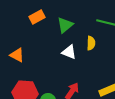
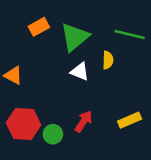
green triangle: (65, 25) -> (75, 37), size x1.4

